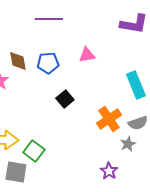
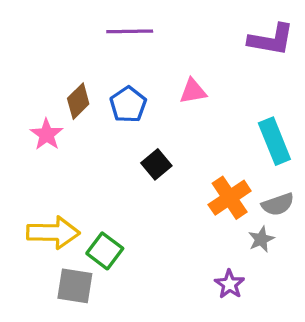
brown diamond: (18, 61) -> (78, 101), turned 55
blue pentagon: (48, 63) -> (128, 105), turned -30

